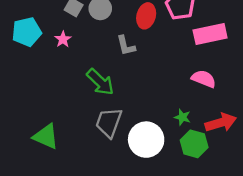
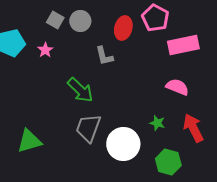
red arrow: (221, 123) -> (193, 128), turned -100
green triangle: (46, 136) -> (29, 141), turned -40
green hexagon: (194, 144) -> (168, 162), moved

